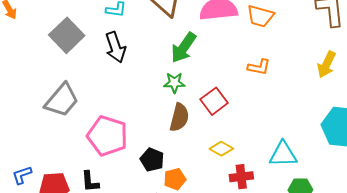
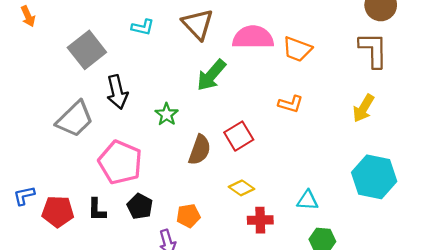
black arrow: (115, 47) -> (117, 92), moved
green star: (174, 83) -> (167, 114), moved, turned 30
cyan triangle: (283, 154) -> (308, 200), size x0.7
black pentagon: (152, 160) -> (140, 206), moved

